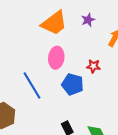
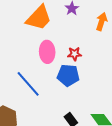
red star: (93, 66) -> (75, 54), moved

